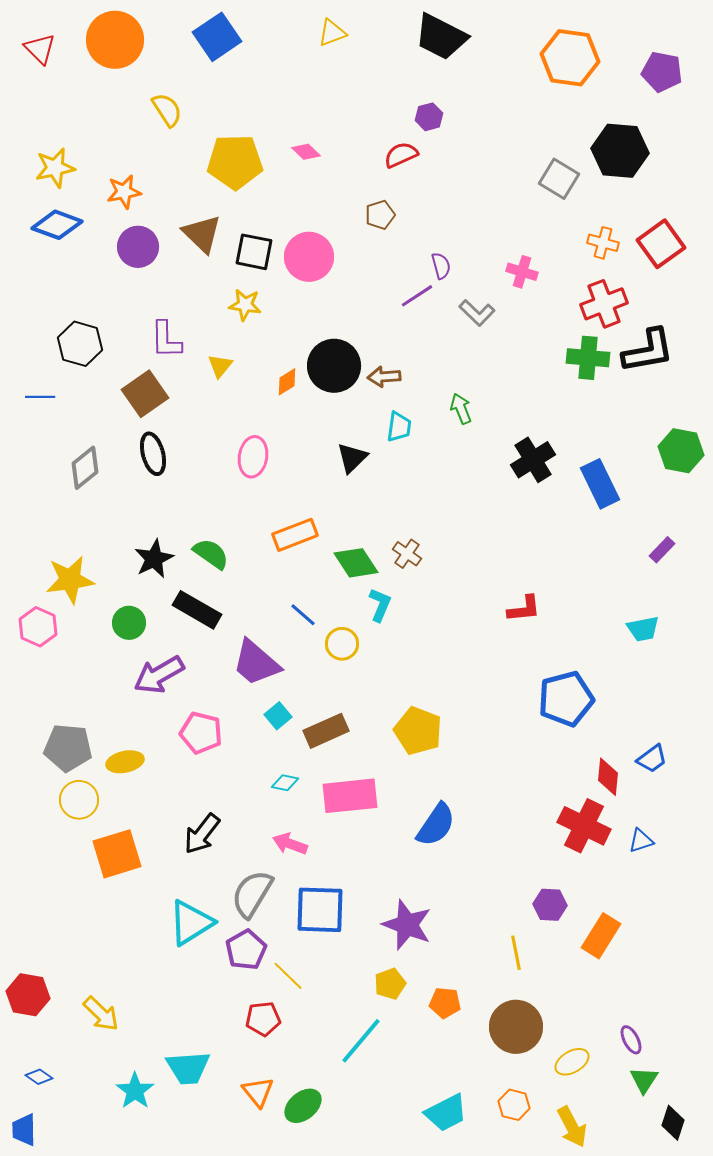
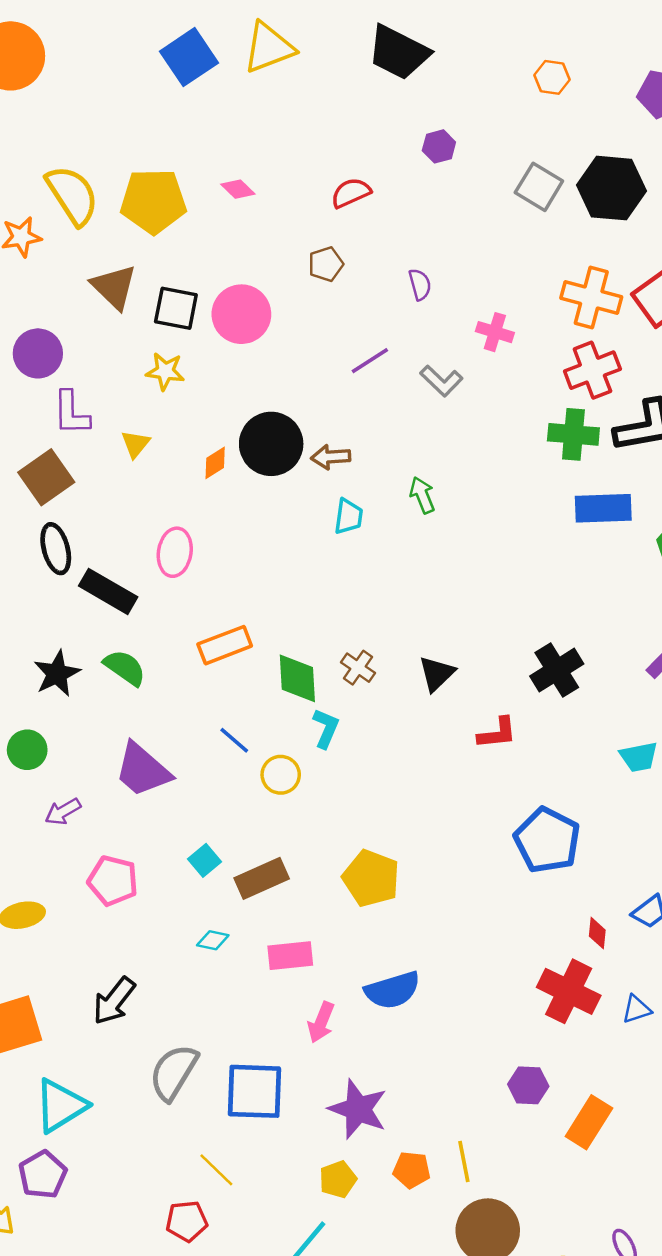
yellow triangle: (332, 33) -> (269, 48), size x1.6
blue square: (217, 37) -> (189, 57), moved
orange hexagon: (570, 58) -> (552, 77), size x0.5
yellow semicircle: (167, 110) -> (72, 195), moved, size x1.5
purple hexagon: (429, 117) -> (439, 146), moved
gray square: (559, 179) -> (539, 187), moved
orange cross: (603, 243) -> (591, 298), size x1.6
purple circle: (138, 247) -> (38, 353), moved
purple semicircle: (441, 266) -> (420, 284), moved
black triangle: (352, 458) -> (437, 674), moved
black cross: (533, 460) -> (557, 670), moved
blue rectangle: (600, 484) -> (603, 508), moved, turned -66
green diamond: (356, 563) -> (297, 678), turned 30
black rectangle: (197, 610) -> (108, 591), moved
purple trapezoid: (256, 663) -> (143, 770), moved
purple arrow: (159, 675) -> (63, 812), size x0.6
blue pentagon: (566, 699) -> (547, 840), turned -30
red diamond: (608, 777) -> (597, 933), size x0.7
pink rectangle: (350, 796) -> (290, 956), size x0.7
blue semicircle: (436, 825) -> (393, 990), turned 39
pink arrow: (290, 844) -> (321, 1022), moved, turned -88
cyan triangle: (191, 923) -> (60, 1106), moved
purple pentagon: (246, 950) -> (43, 1175), moved
yellow line: (516, 953) -> (464, 1162), moved
orange pentagon: (445, 1003) -> (412, 1170), moved

